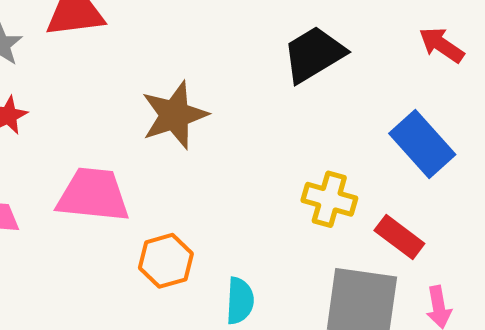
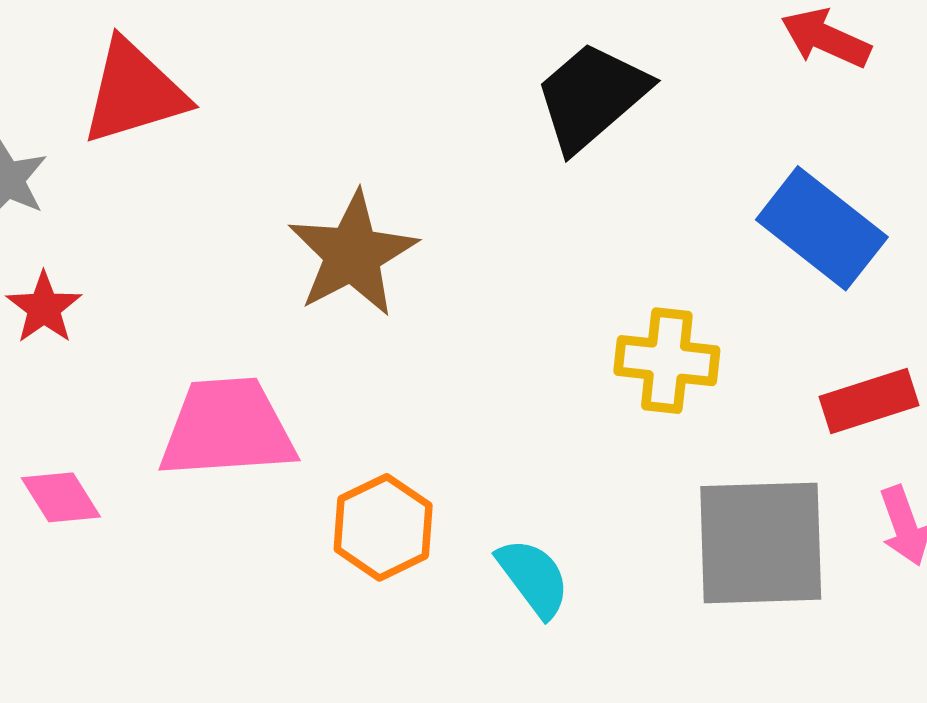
red rectangle: (399, 237) -> (869, 401), moved, turned -45
cyan semicircle: (240, 301) -> (533, 578), turned -30

